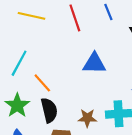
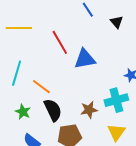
red line: (75, 18) -> (60, 42), moved
green star: (17, 105) -> (23, 112), size x0.7

